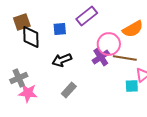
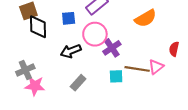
pink circle: (109, 44) -> (95, 34), moved
brown line: (125, 58) -> (137, 69), moved
cyan square: (132, 86) -> (116, 76), moved

